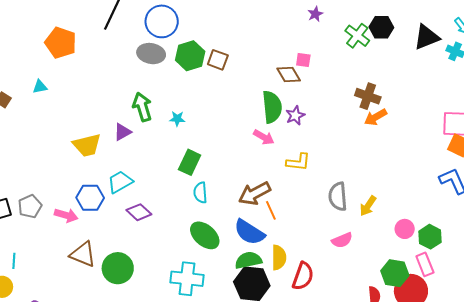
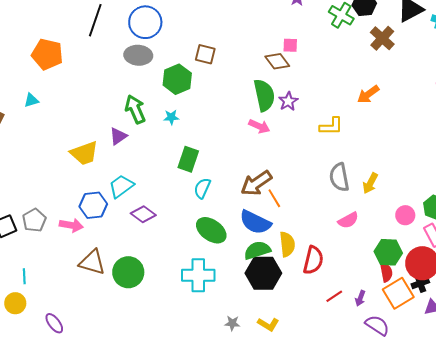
green hexagon: (190, 56) -> (177, 79), moved
brown cross: (368, 96) -> (382, 38), moved, turned 30
yellow L-shape: (298, 162) -> (331, 126), moved
cyan semicircle: (200, 193) -> (202, 188), turned 35
pink circle: (405, 229) -> (405, 215), moved
green hexagon: (395, 273) -> (388, 252), moved

